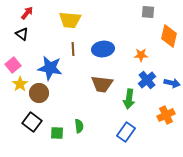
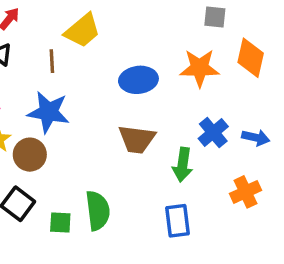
yellow trapezoid: (70, 20) -> (82, 31), turned -45
brown line: (73, 49) -> (52, 61), moved
orange star: (141, 55) -> (200, 68), moved, size x1.6
green semicircle: (79, 126) -> (98, 211), size x1.6
blue rectangle: (126, 132) -> (178, 221), turned -42

